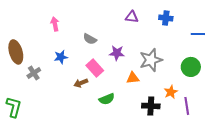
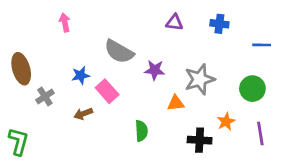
pink arrow: (55, 24) -> (65, 22), moved
gray semicircle: (90, 39) -> (119, 52), size x1.6
pink rectangle: (95, 68) -> (107, 91), moved
brown arrow: (81, 83) -> (83, 114), moved
green semicircle: (107, 99) -> (141, 131), turned -70
purple line: (187, 106) -> (260, 134), moved

